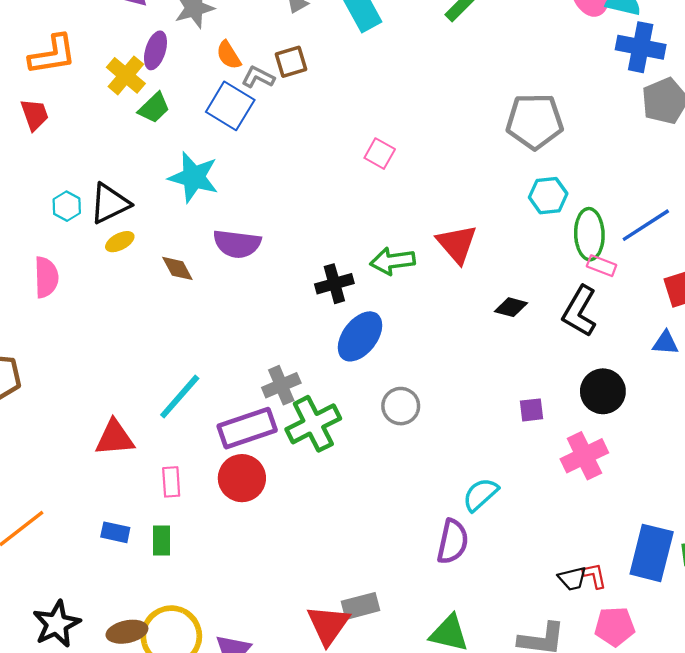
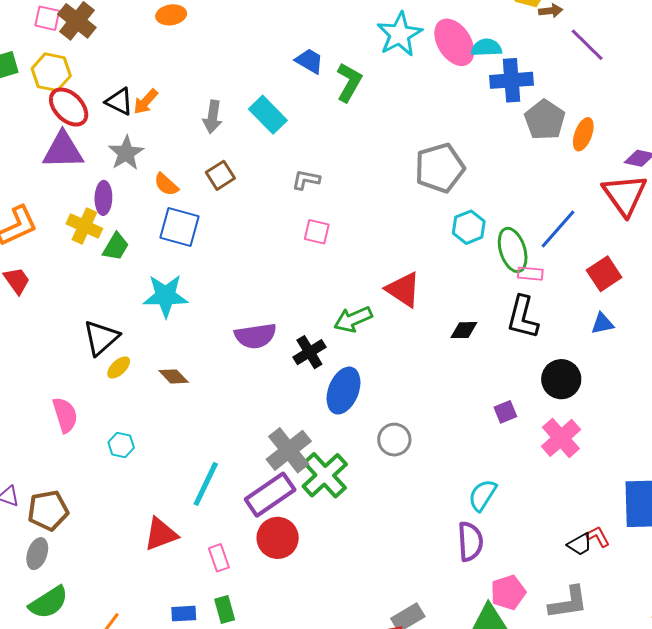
gray L-shape: (258, 77) -> (306, 180), moved
cyan hexagon: (67, 206) -> (121, 445), moved
purple semicircle: (237, 244) -> (255, 336), moved
gray cross: (281, 385) -> (289, 450), size x1.4
pink pentagon: (615, 627) -> (508, 592), moved

